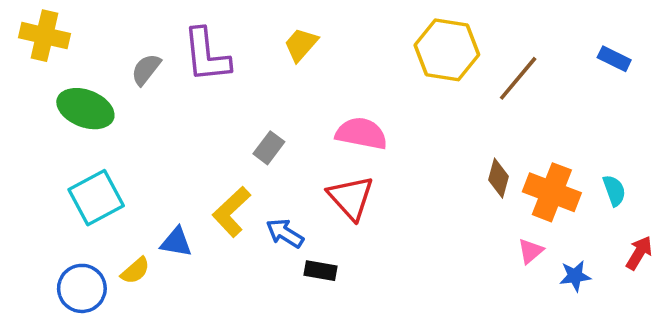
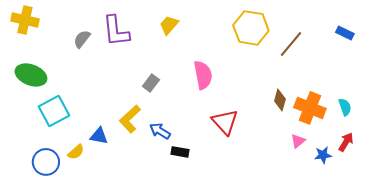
green ellipse: (85, 109) -> (31, 75), moved
pink semicircle: (361, 134) -> (203, 75), turned 68
red triangle: (351, 198) -> (225, 122), moved
red arrow: (639, 253) -> (346, 142), moved

